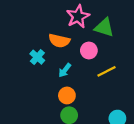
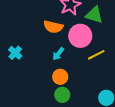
pink circle: (89, 50) -> (80, 36), size x1.5
cyan cross: (37, 57) -> (15, 53), moved

